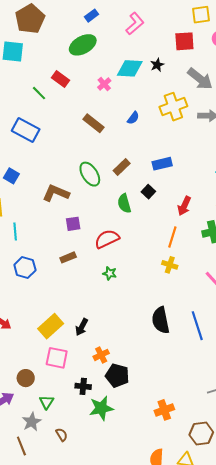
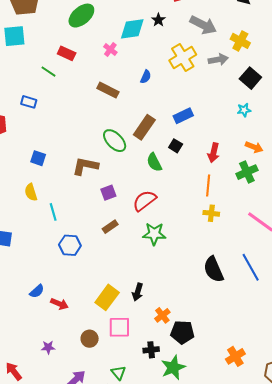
blue rectangle: (26, 130) -> (29, 102), moved, size x0.6
brown rectangle: (122, 167) -> (144, 127), size x1.4
green star: (110, 273) -> (154, 234), size x1.6
brown circle: (26, 378) -> (90, 339), moved

